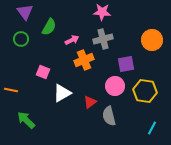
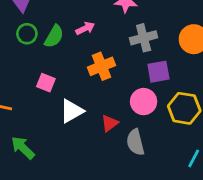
green semicircle: (49, 27) -> (54, 36), moved
green circle: (21, 39) -> (27, 34), moved
gray cross: (103, 39) -> (144, 38), moved
pink arrow: (72, 40) -> (85, 28), moved

